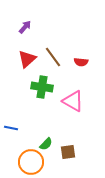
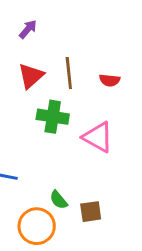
brown line: (53, 57) -> (69, 73), turned 30
green semicircle: (46, 144) -> (59, 200), turned 96

